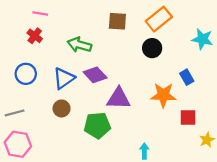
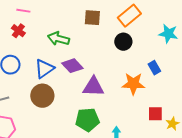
brown circle: (62, 108) -> (42, 96), size x1.5
red square: (188, 117) -> (155, 114), moved
green pentagon: (97, 125) -> (87, 120), moved

